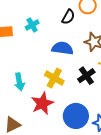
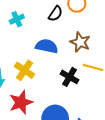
black cross: (86, 76) -> (69, 77), turned -30
yellow cross: (54, 78) -> (24, 70), moved

